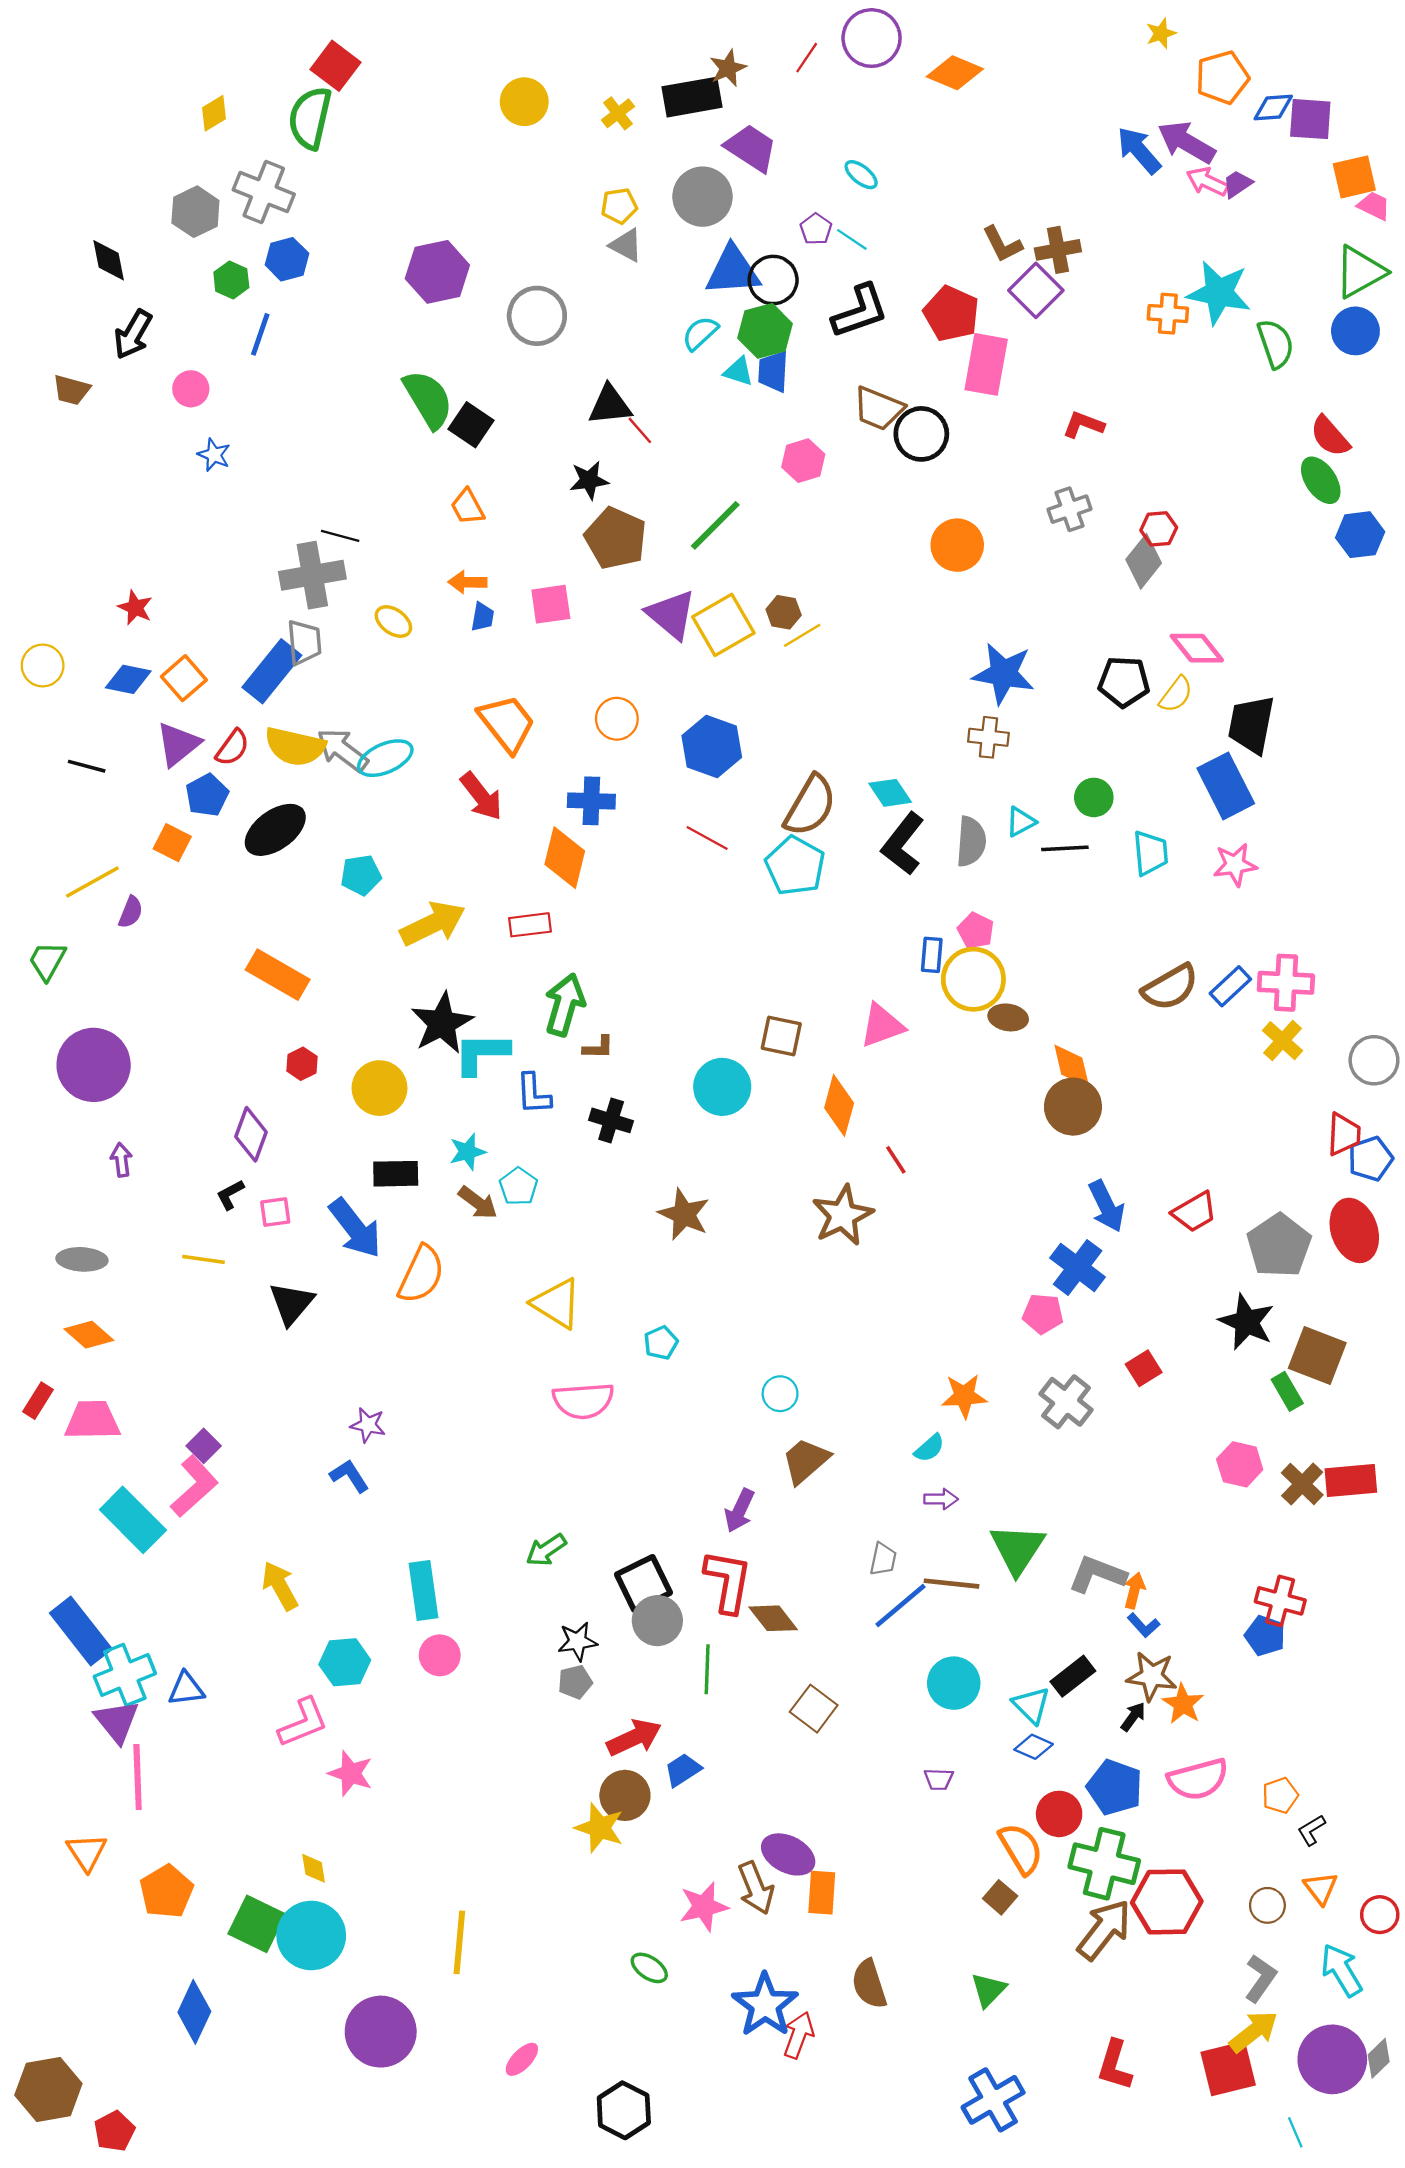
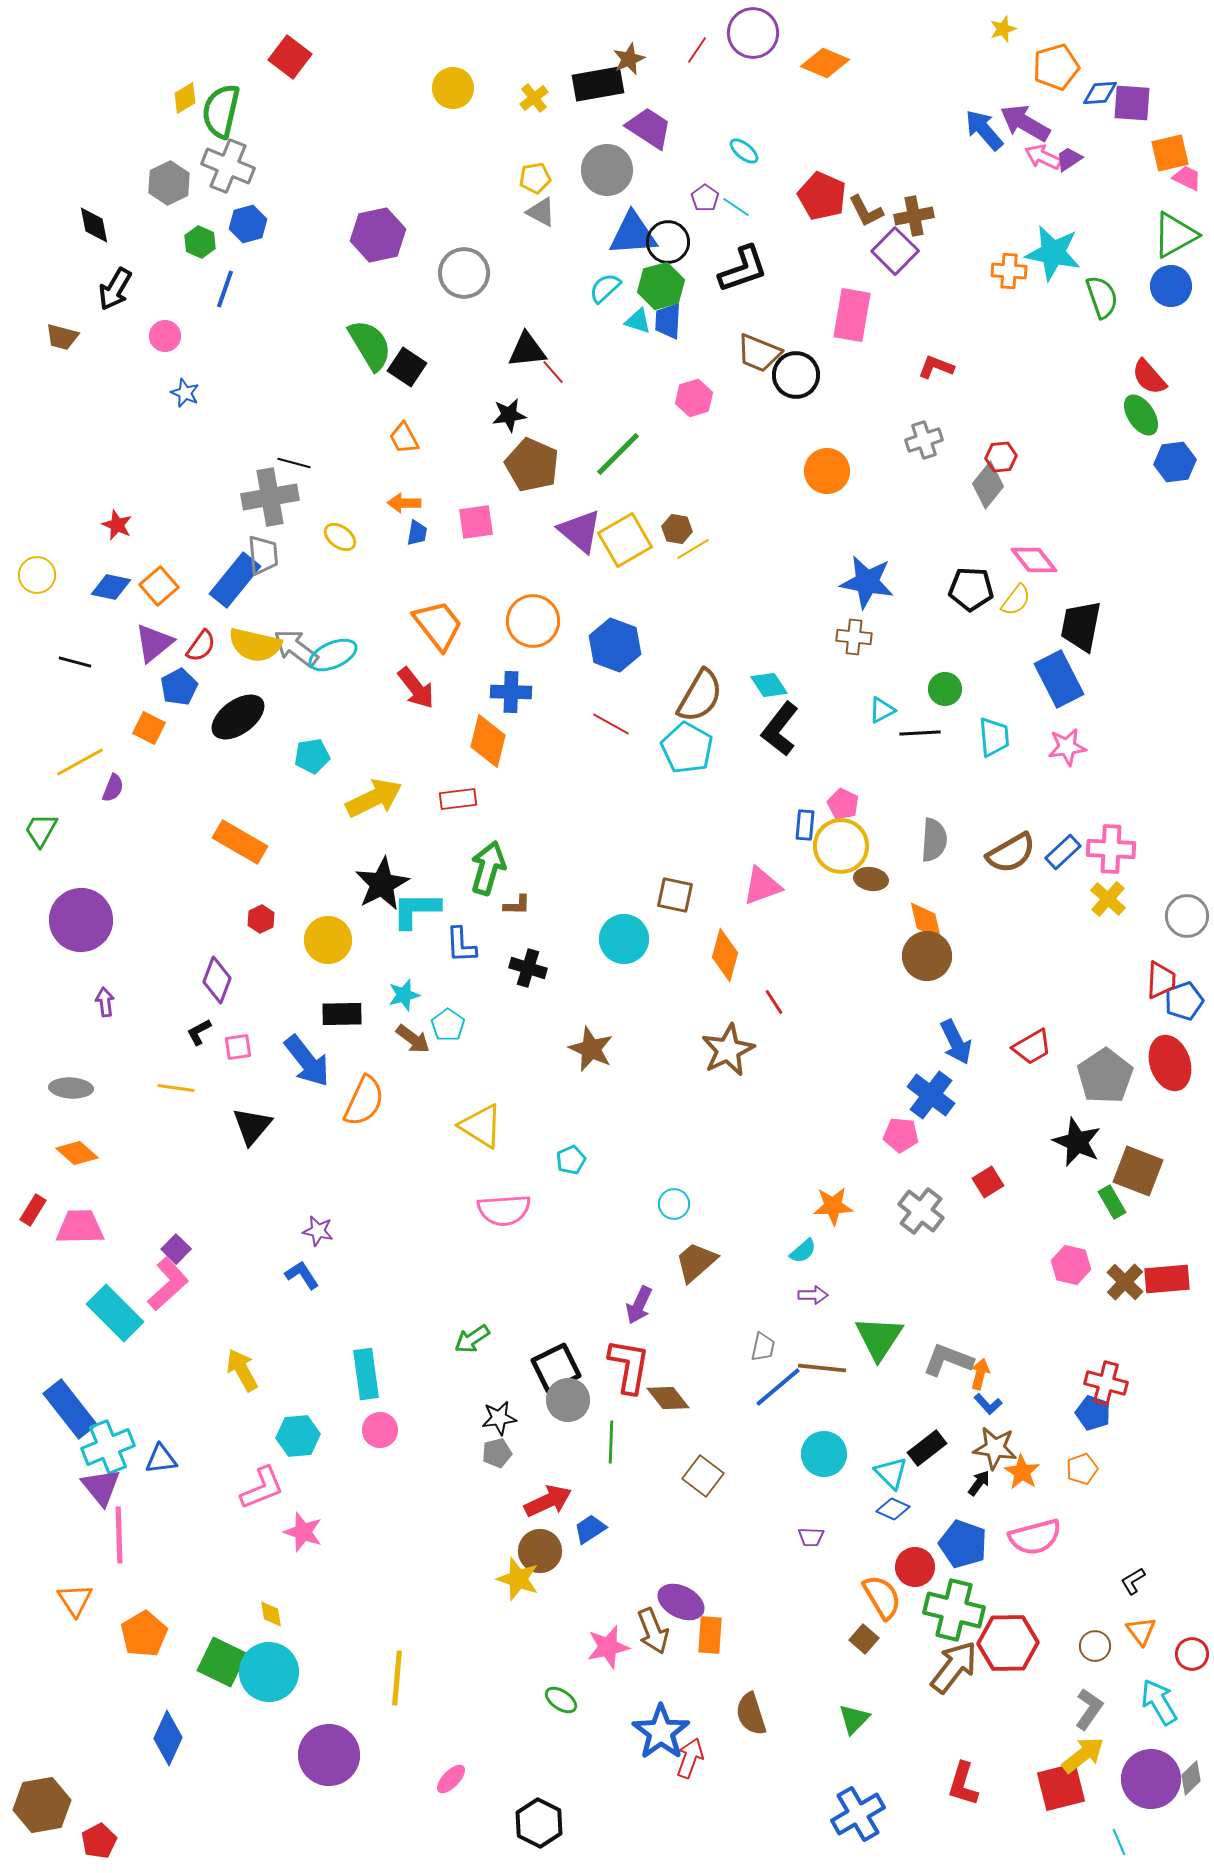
green semicircle: (310, 118) -> (221, 111), moved
red pentagon: (951, 314) -> (822, 196), moved
orange circle: (617, 719) -> (533, 621), size x1.4
gray semicircle: (971, 841) -> (934, 840), moved
orange pentagon: (1280, 1795) -> (1082, 1469), moved

